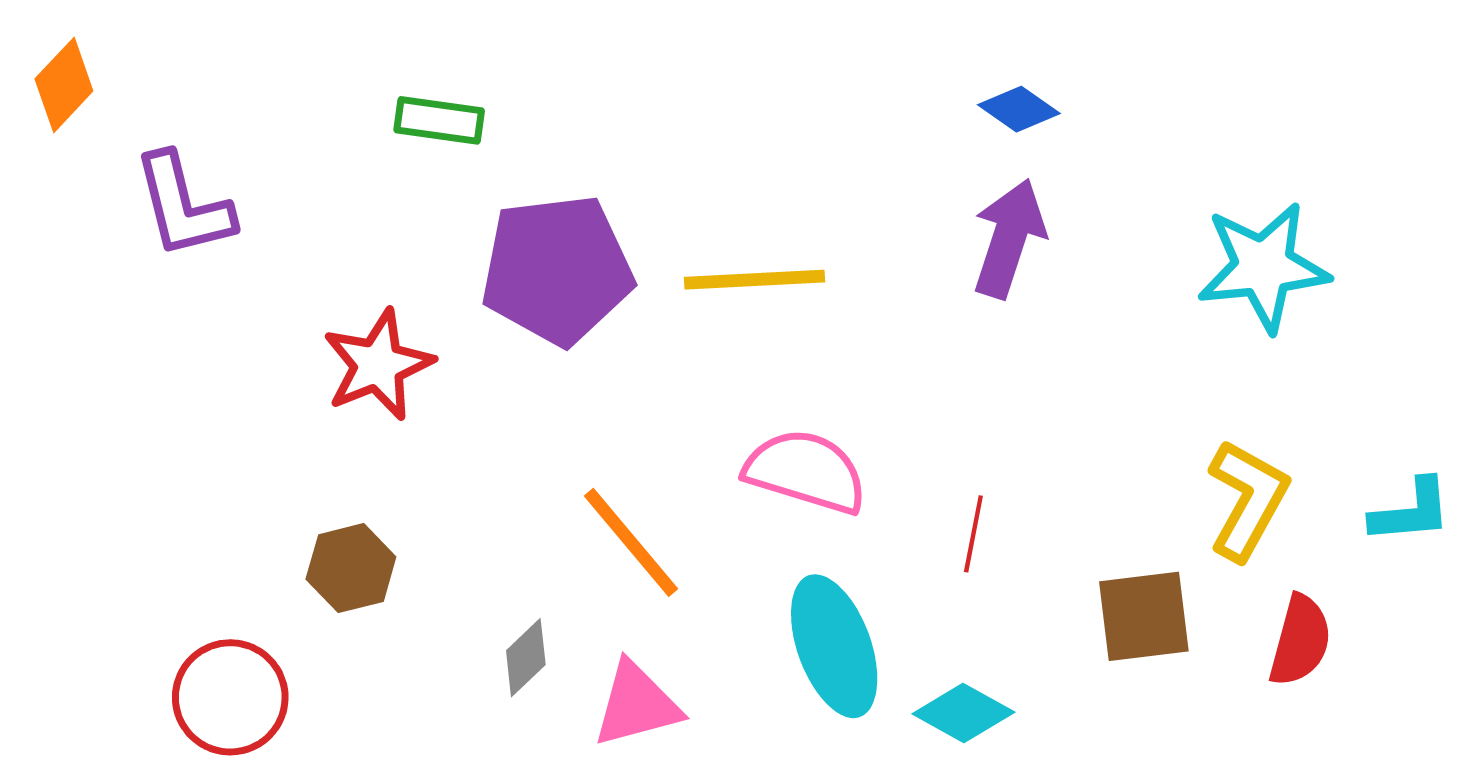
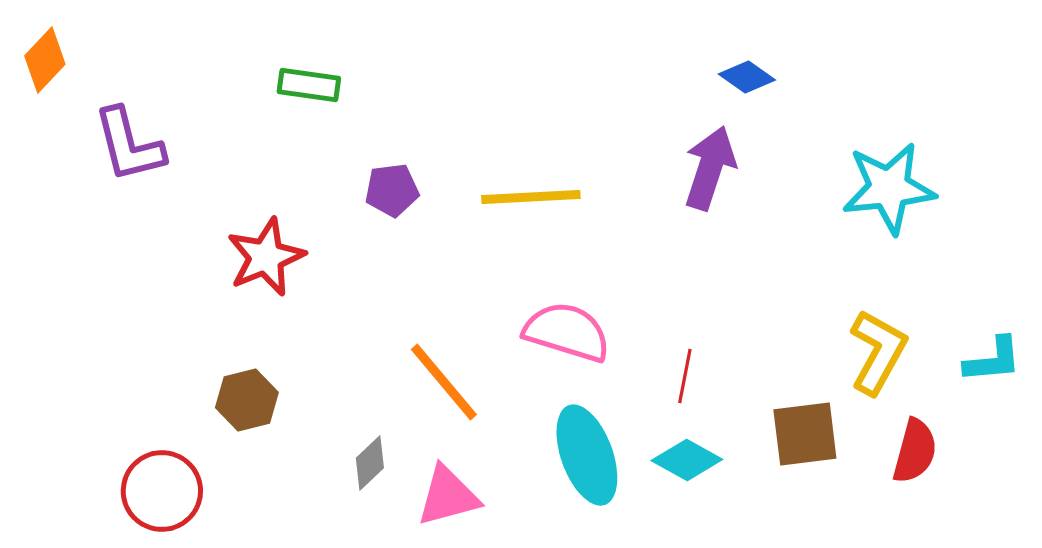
blue diamond: (1019, 109) -> (747, 77), moved
purple pentagon: (557, 270) -> (392, 190), size x0.5
cyan diamond: (963, 713) -> (687, 460), moved

